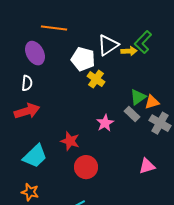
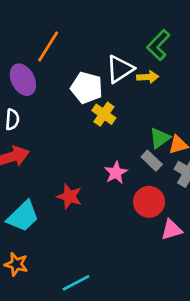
orange line: (54, 28) -> (48, 46), turned -65
green L-shape: (143, 42) -> (158, 45), moved
red circle: (86, 167) -> (149, 202), moved

